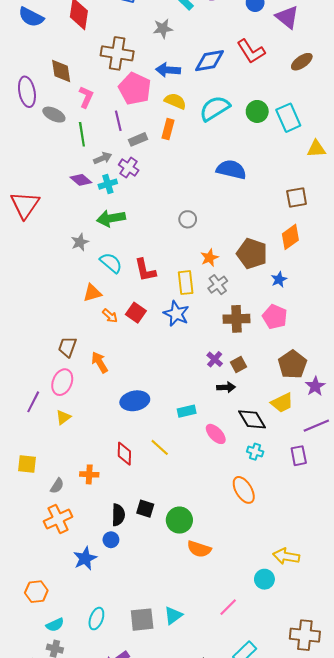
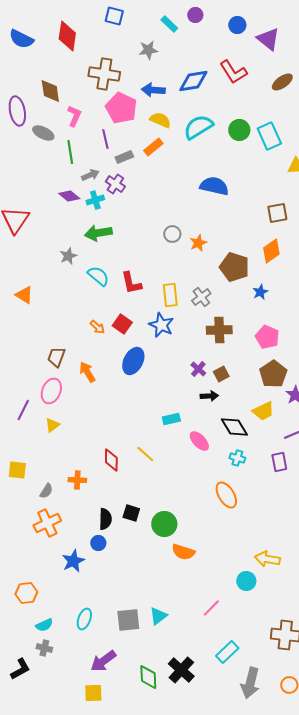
orange rectangle: (168, 129) -> (153, 147), turned 36
orange star: (209, 258) -> (198, 243), moved
orange triangle: (92, 293) -> (24, 295), moved, turned 48
pink pentagon: (275, 317) -> (267, 337), moved
blue ellipse: (135, 401) -> (133, 361), moved, turned -52

